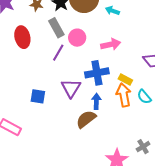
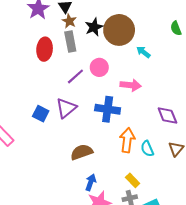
gray rectangle: (56, 28) -> (70, 41), moved
yellow rectangle: (125, 80) -> (133, 180), moved
purple triangle: (71, 88) -> (66, 108), moved
blue arrow: (96, 101) -> (91, 182), moved

